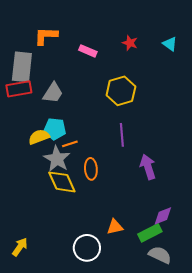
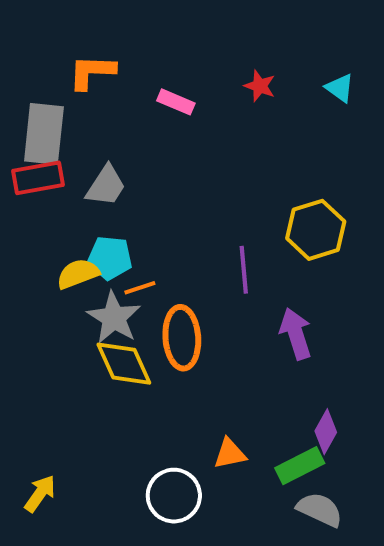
yellow hexagon: (121, 91) -> (316, 230), moved
orange ellipse: (91, 169) -> (182, 338), size x1.4
purple diamond: (163, 216) -> (326, 432), turned -40

